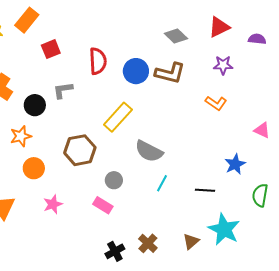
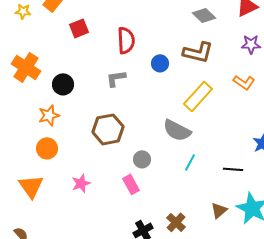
blue circle: (136, 71) -> (160, 63), moved, size x0.7
gray L-shape: (63, 90) -> (116, 78), moved
yellow rectangle: (118, 117) -> (198, 96), moved
orange circle: (34, 168) -> (47, 148), moved
pink rectangle: (103, 205) -> (131, 184), turned 30
brown triangle: (191, 241) -> (219, 210), moved

